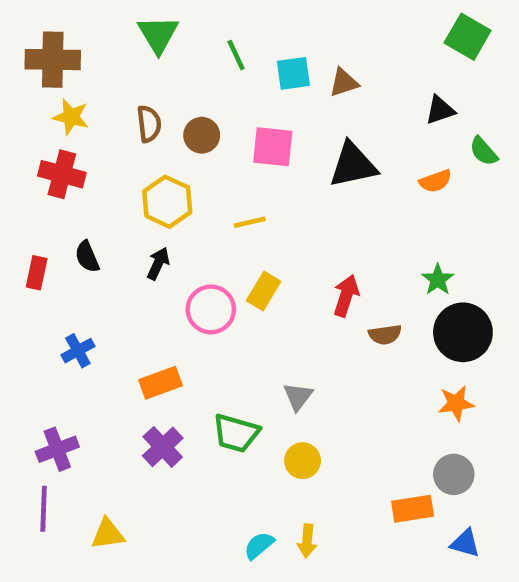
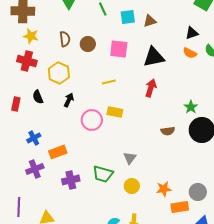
orange semicircle: (435, 181) -> (190, 53), moved, turned 48
yellow hexagon: (167, 202) -> (59, 73), moved
yellow rectangle: (264, 291) -> (115, 112), turned 70
red arrow: (346, 296) -> (151, 88), moved
orange rectangle: (160, 383) -> (58, 152), moved
orange star: (456, 403) -> (164, 189), moved
purple cross: (163, 447) -> (71, 180), turned 30
purple cross: (57, 449) -> (35, 169), moved

